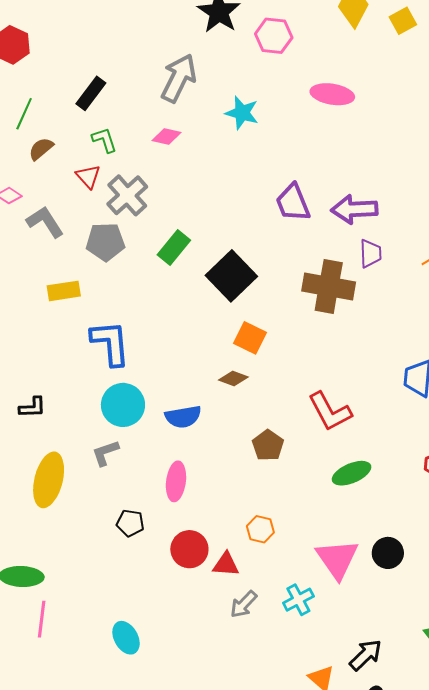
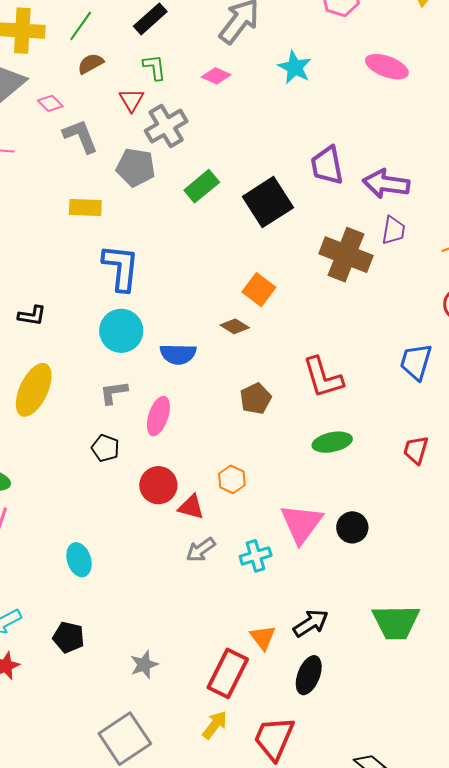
black square: (231, 276) -> (268, 202), moved
gray L-shape: (105, 453) -> (114, 392), moved

